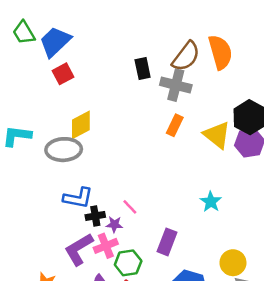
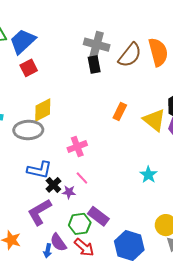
gray cross: (176, 85) -> (97, 45), moved
black cross: (95, 216) -> (53, 185), turned -35
purple rectangle: (167, 242) -> (98, 216), moved, turned -75
pink cross: (106, 246) -> (77, 147), moved

